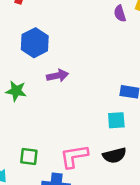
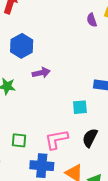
cyan square: (116, 120) -> (80, 107), moved
black semicircle: (114, 155) -> (90, 138), turned 132

